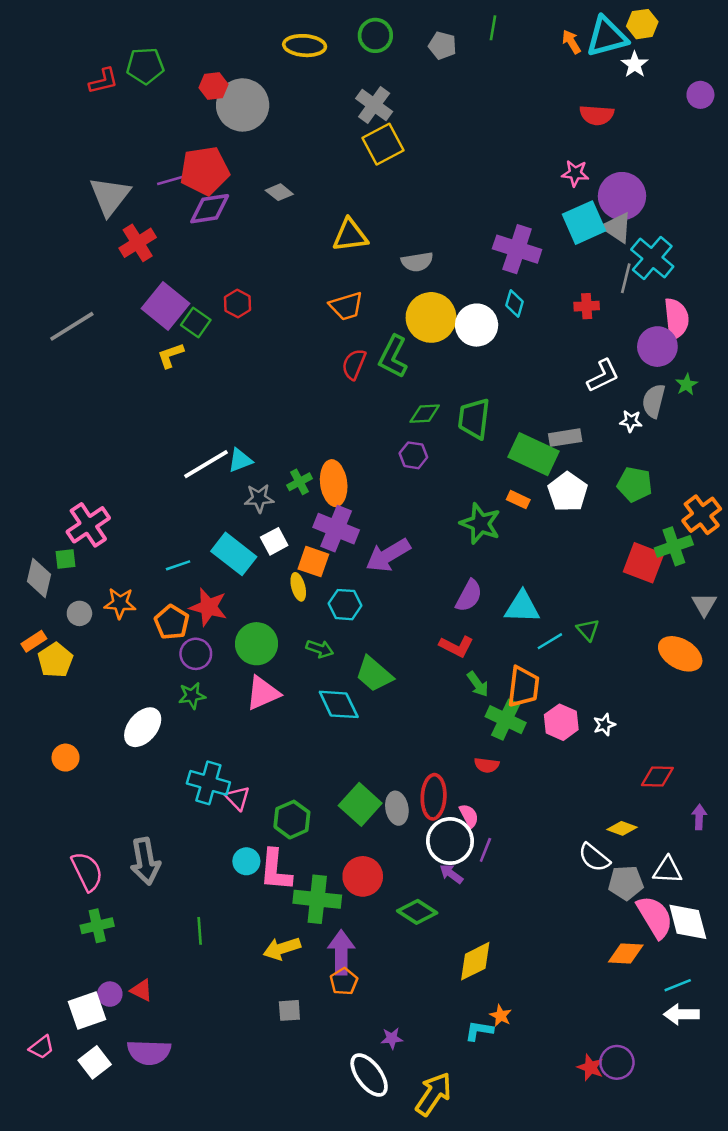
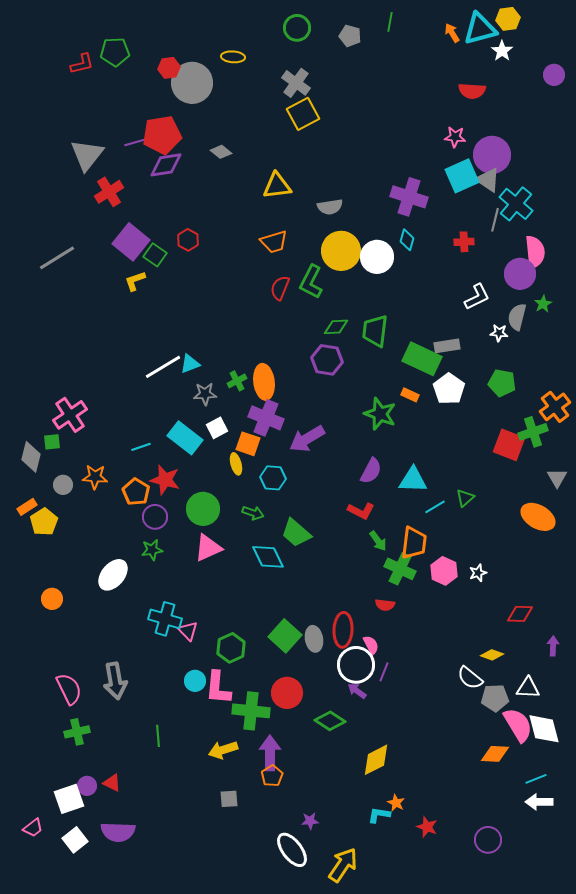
yellow ellipse: (305, 46) -> (233, 57), moved, size x0.7
purple hexagon: (413, 455) -> (327, 360), size x1.4
green triangle: (588, 630) -> (465, 498), turned 30
red star: (590, 1067) -> (427, 827), moved

